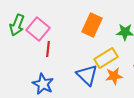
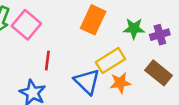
red line: (48, 49) -> (47, 61), moved

